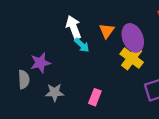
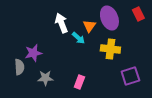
purple ellipse: (133, 38) -> (109, 18), moved
cyan arrow: (82, 45) -> (78, 38), moved
yellow cross: (132, 58) -> (110, 49), turned -30

